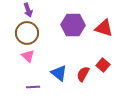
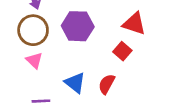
purple hexagon: (73, 25) -> (78, 26), moved
red square: (103, 65) -> (122, 51), moved

